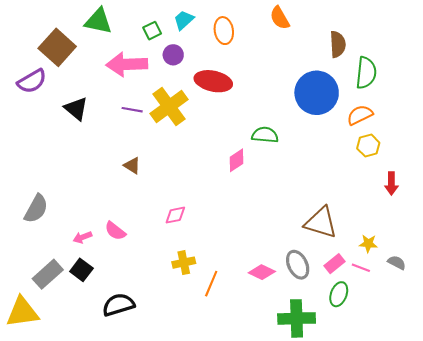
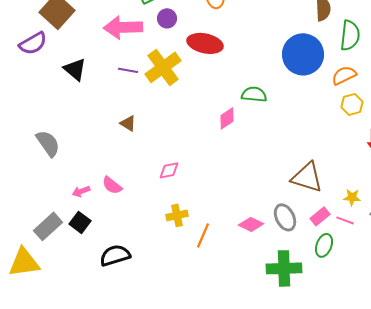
gray semicircle: (36, 209) -> (48, 143), moved, turned -64

